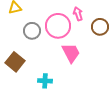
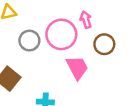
brown circle: (100, 27) -> (104, 44), moved

